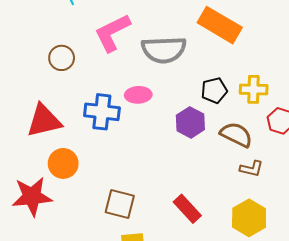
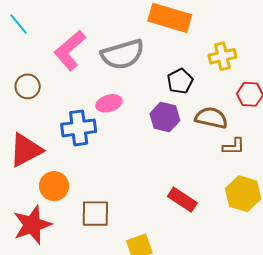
yellow cross: (254, 89) -> (222, 56), moved
brown square: (120, 204) -> (95, 214), moved

